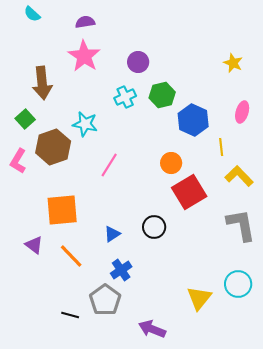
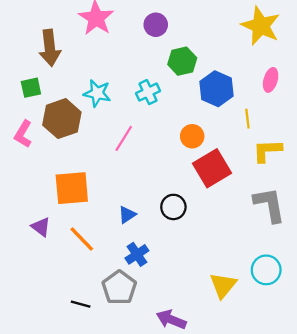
yellow star: (233, 63) -> (261, 26), size x1.8
cyan cross: (125, 97) -> (148, 92), moved
green square: (25, 119) -> (31, 88), turned 30
yellow L-shape: (239, 176) -> (267, 151), turned -48

